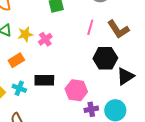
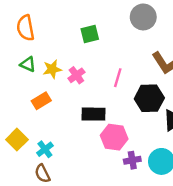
pink line: (90, 27) -> (118, 78), moved
black rectangle: (44, 80) -> (93, 114), moved
cyan cross: (19, 88) -> (45, 149), moved, turned 32

